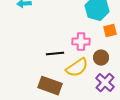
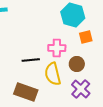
yellow semicircle: (77, 68) -> (53, 74), turned 110

